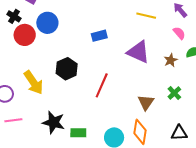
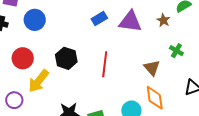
red circle: (25, 35) -> (23, 58), moved
blue rectangle: (99, 36) -> (99, 19), moved
yellow arrow: (34, 82) -> (39, 81), turned 90

